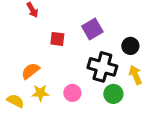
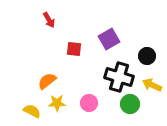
yellow arrow: (135, 75) -> (152, 85), turned -42

